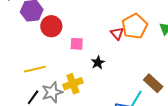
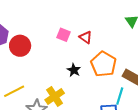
orange pentagon: (134, 26) -> (103, 64), moved
pink square: (77, 44) -> (63, 35), moved, turned 32

